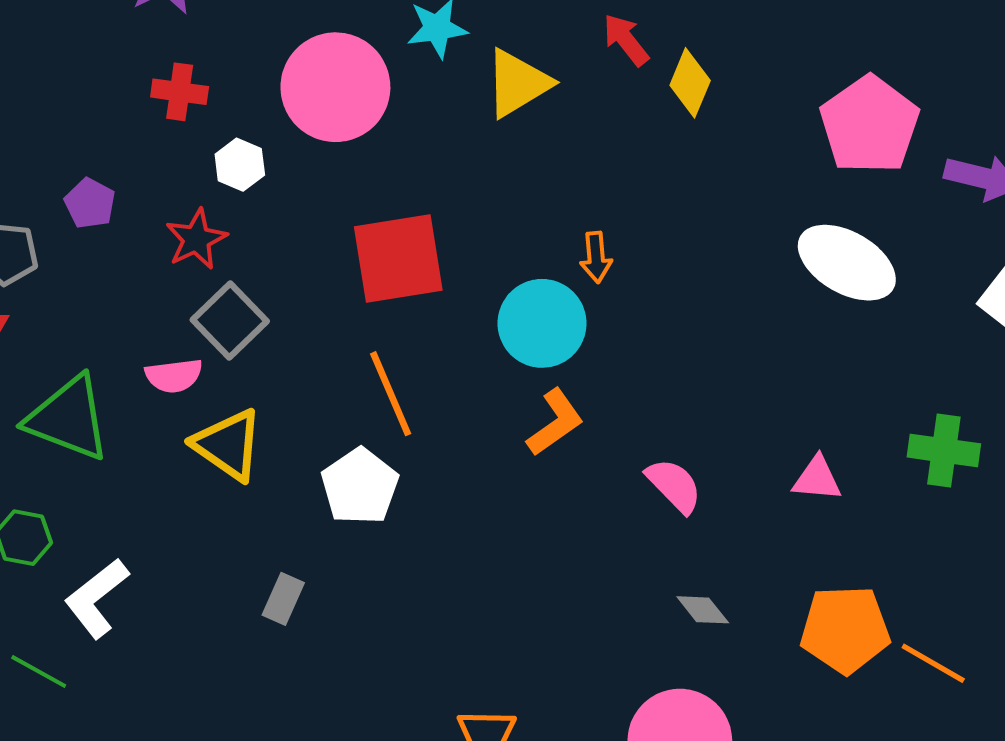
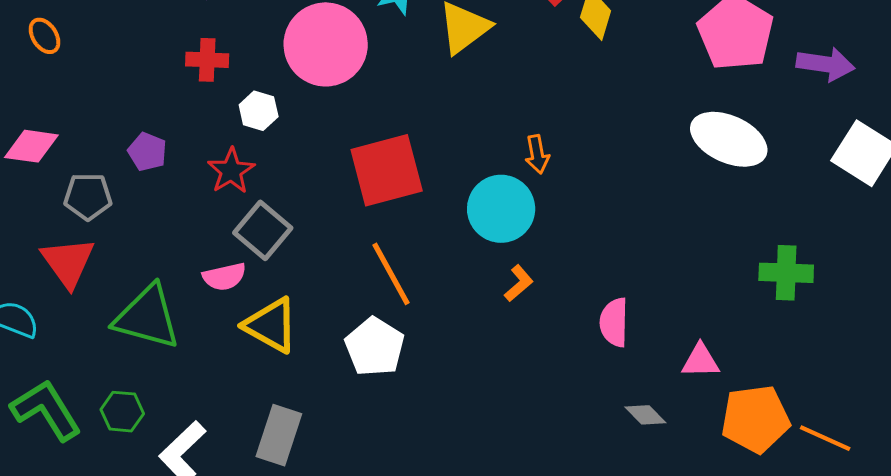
orange L-shape: (555, 422) -> (519, 283), size x0.7
green cross: (944, 450) -> (786, 273), moved
pink triangle: (817, 479) -> (700, 361), moved
pink semicircle: (674, 486) -> (614, 322), turned -129
gray rectangle: (283, 599) -> (279, 435), moved, size x1.5

